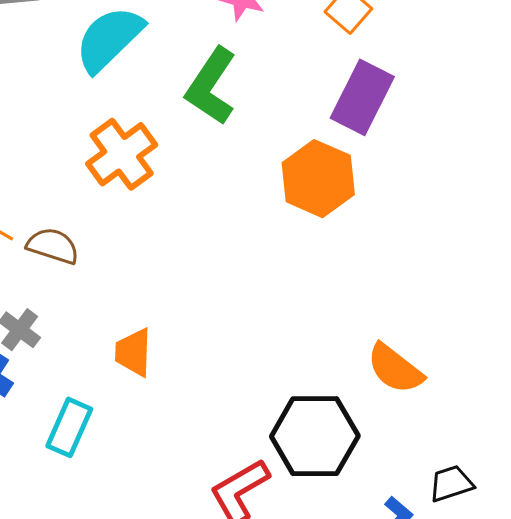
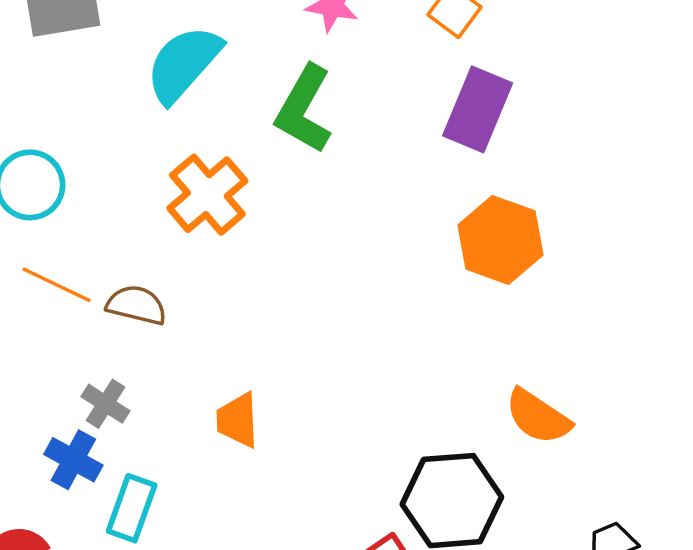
orange hexagon: (318, 179) -> (500, 240), moved
cyan rectangle: (69, 427) -> (132, 508), moved

